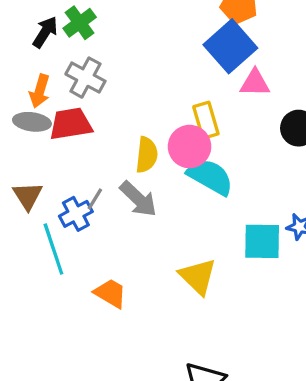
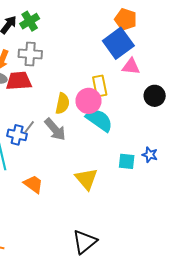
gray cross: (85, 78) -> (30, 54), turned -30
blue cross: (76, 214) -> (17, 135), turned 36
cyan square: (262, 241) -> (127, 161), size x0.7

